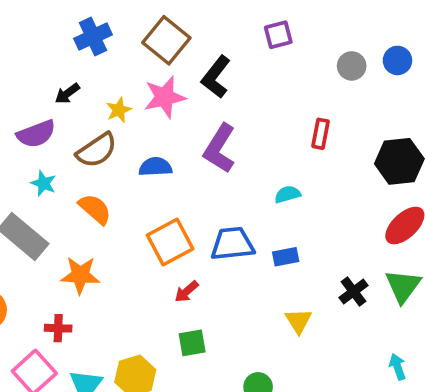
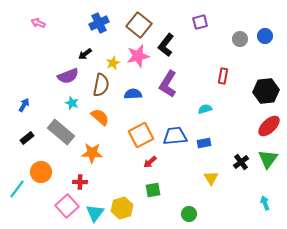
brown semicircle: (97, 150) -> (101, 85), turned -45

